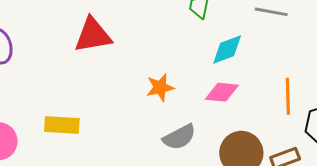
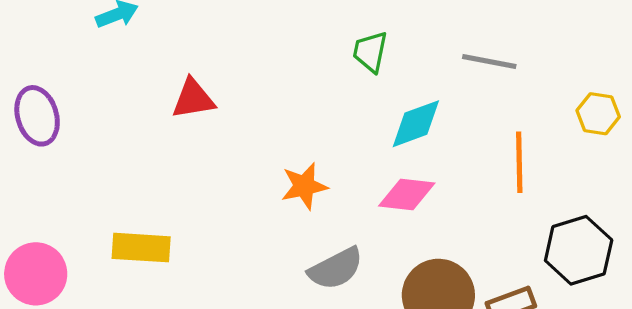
red triangle: (93, 35) -> (193, 99), size x0.7
orange line: (288, 96) -> (519, 162), moved

